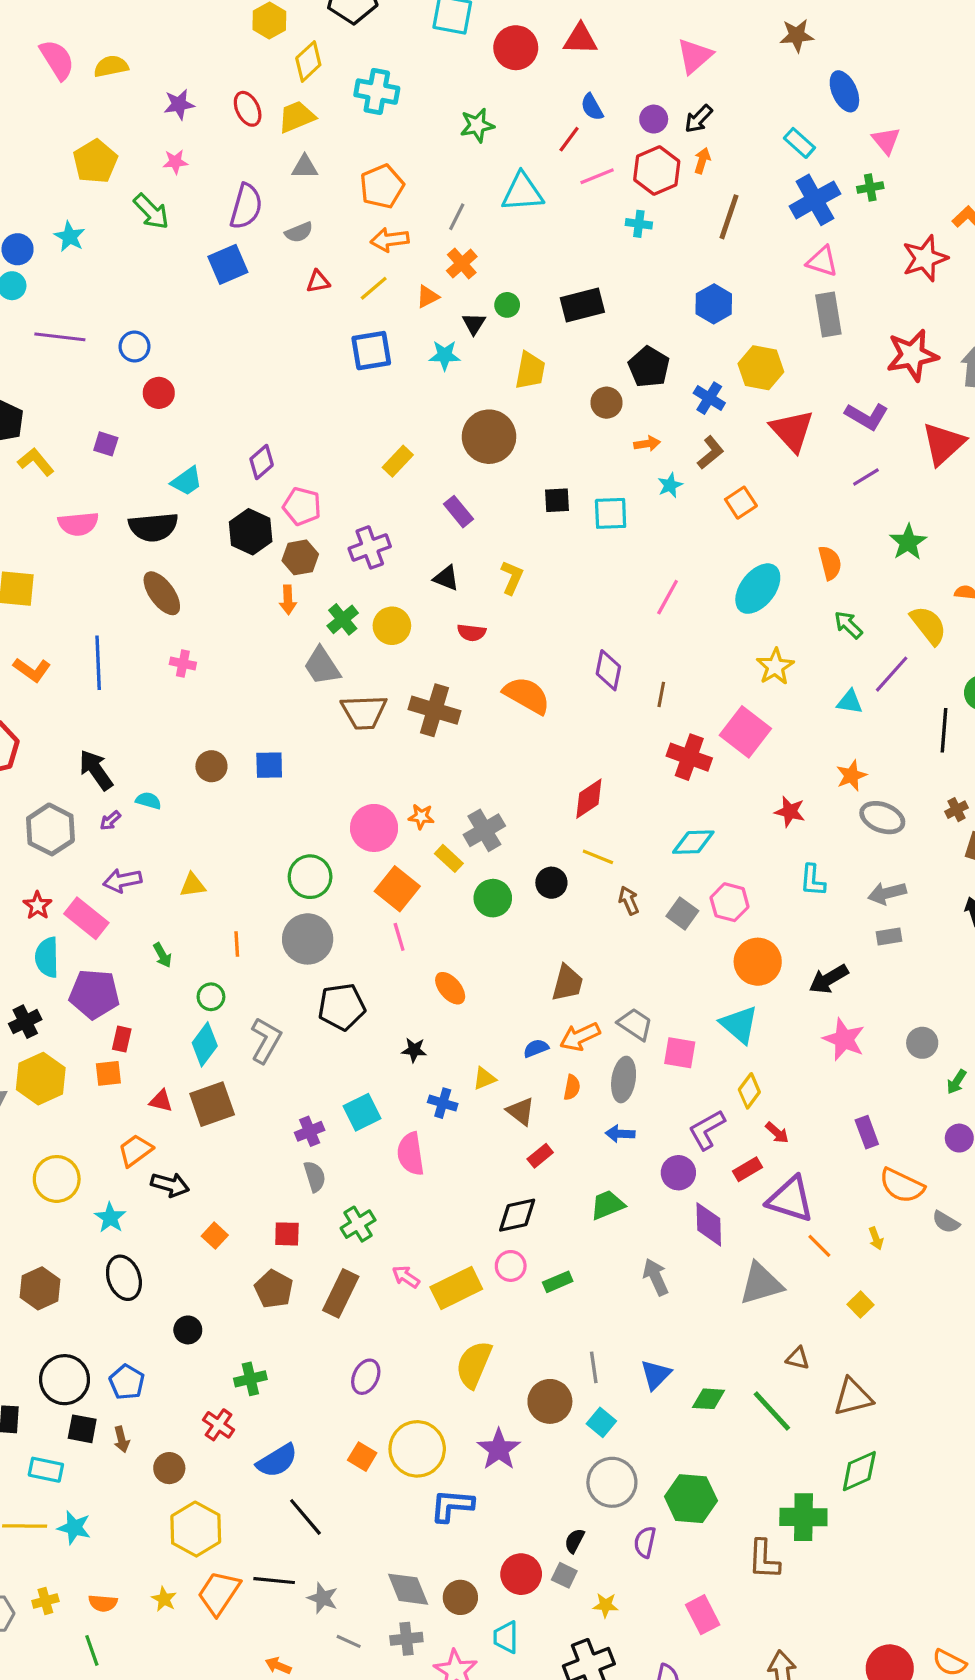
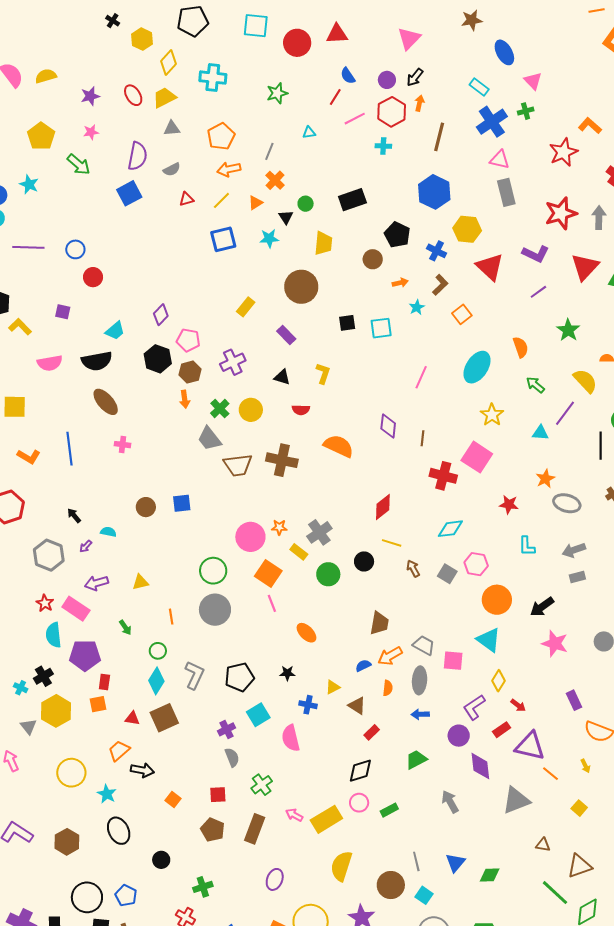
cyan triangle: (522, 192) -> (309, 133), size x0.5
blue hexagon: (714, 304) -> (434, 192), size x1.4
black arrow: (96, 770) -> (74, 516), size x0.6
black pentagon: (342, 1007) -> (239, 677), moved
green line: (772, 1411) -> (555, 893), moved

